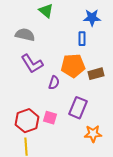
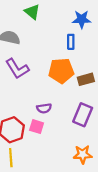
purple semicircle: (54, 83) -> (44, 108), moved, turned 64
purple rectangle: (78, 108) -> (83, 115), moved
orange star: (93, 134) -> (83, 154), moved

